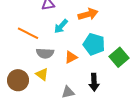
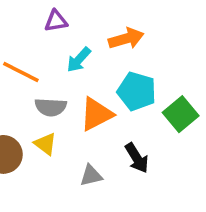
orange triangle: (71, 57) -> (96, 114), size x1.5
black arrow: (94, 82) -> (137, 158), turned -30

